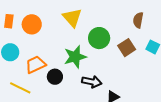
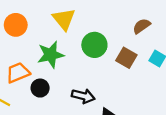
brown semicircle: (138, 20) -> (142, 26), turned 42
brown square: (127, 48) -> (126, 58), turned -30
green star: (75, 57) -> (51, 55), moved

